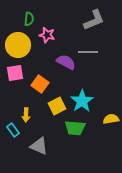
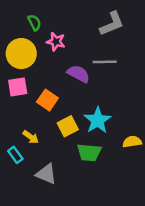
green semicircle: (29, 19) -> (34, 23), turned -32
yellow arrow: (26, 115) -> (31, 137), turned -56

